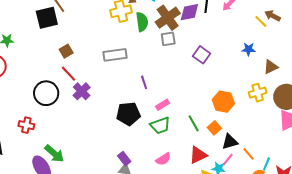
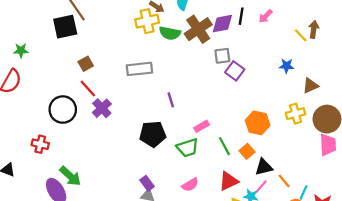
brown arrow: (273, 16) -> (314, 29), turned 70
green semicircle: (142, 22) -> (170, 33), turned 108
gray square: (168, 39) -> (222, 56), moved
pink rectangle: (163, 105) -> (202, 126), moved

